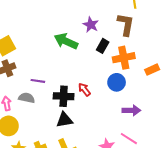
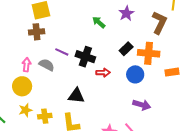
green arrow: (66, 41) -> (99, 22), size x0.6
black rectangle: (103, 46) -> (126, 49), moved
red arrow: (84, 89) -> (103, 73), turned 112
black cross: (64, 96) -> (85, 57), moved

